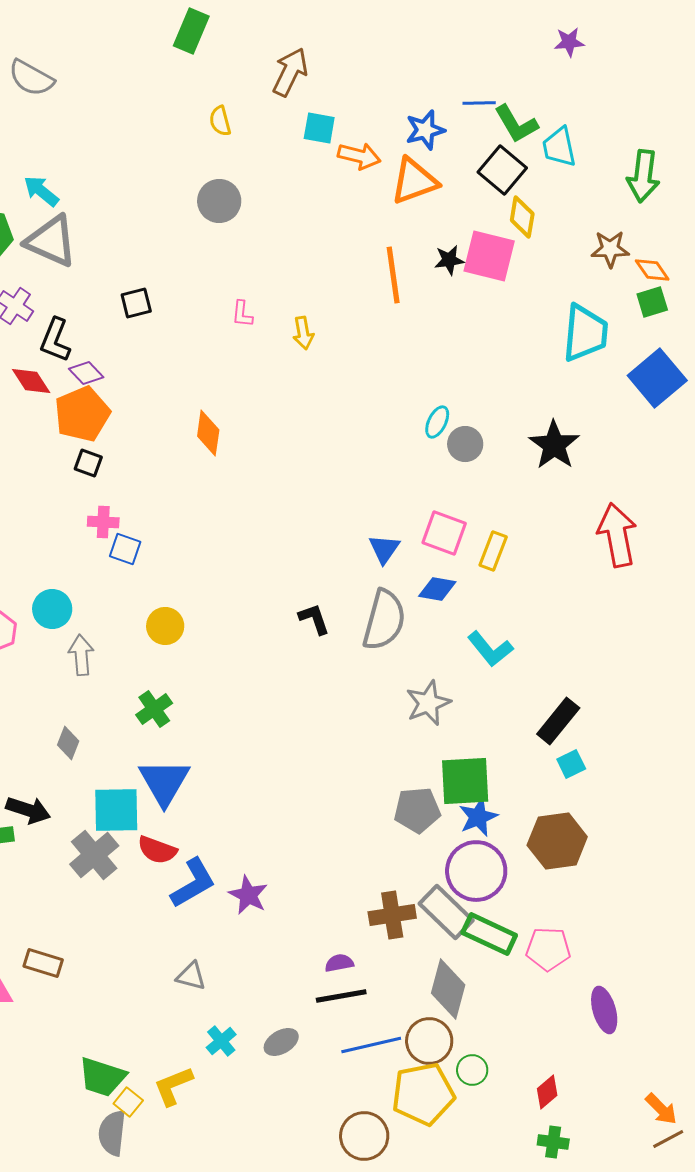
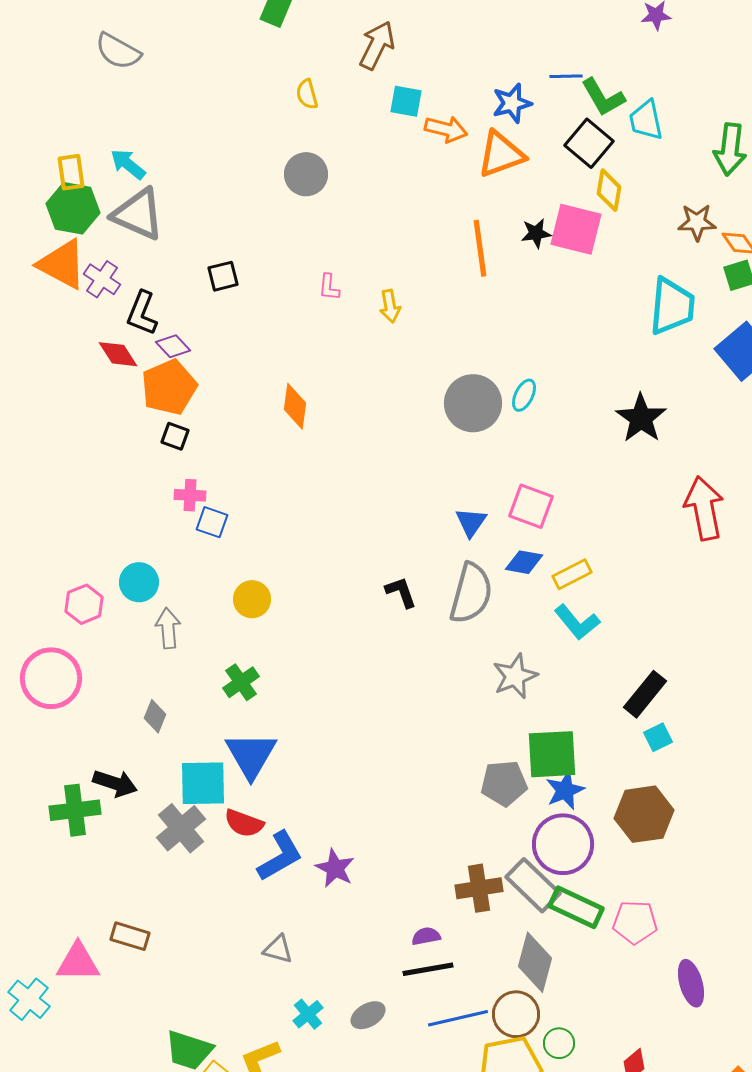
gray circle: (465, 444) -> (473, 403), moved, size x1.6
yellow rectangle: (493, 551) -> (572, 574), moved, turned 42

